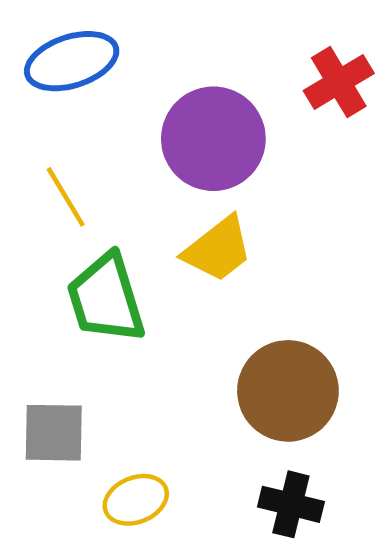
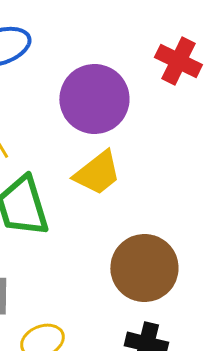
red cross: (339, 82) -> (178, 61), turned -33

